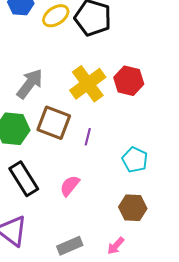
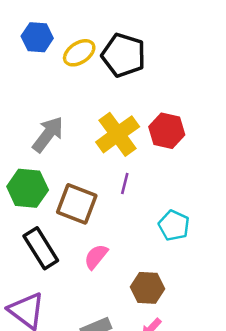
brown square: (54, 123) -> (77, 204), moved
purple line: (88, 137) -> (125, 184), moved
brown hexagon: (133, 208) -> (148, 288), moved

